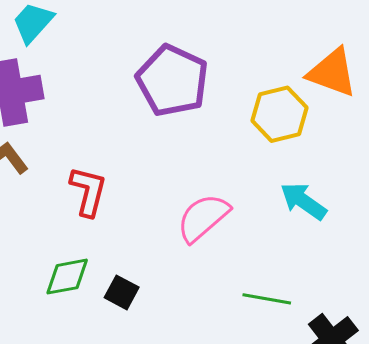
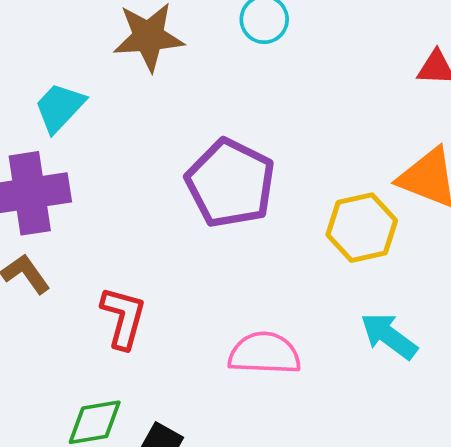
pink semicircle: (203, 218) -> (264, 353), turned 42

